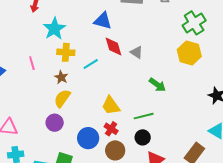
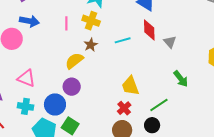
yellow cross: (66, 52) -> (91, 21), moved
yellow semicircle: (62, 98) -> (74, 61), moved
green line: (144, 116) -> (159, 105), turned -36
blue circle: (88, 138) -> (55, 104), moved

